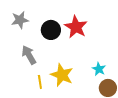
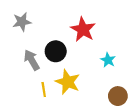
black circle: (51, 30) -> (56, 51), moved
cyan star: (99, 69) -> (108, 60), moved

